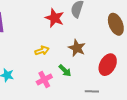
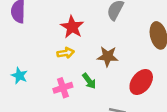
red star: (55, 18) -> (72, 27), moved
brown star: (77, 48) -> (108, 56), turned -30

